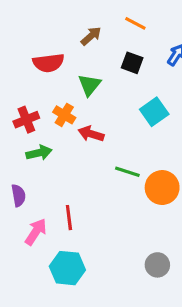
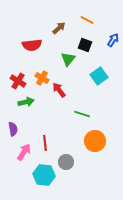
green triangle: (89, 85) -> (68, 59), moved
red cross: (26, 120) -> (18, 81), turned -35
red arrow: (91, 134) -> (59, 90), turned 35
orange circle: (162, 188) -> (95, 141), moved
gray circle: (157, 265) -> (66, 162), moved

